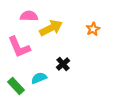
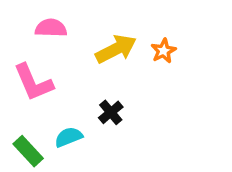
yellow arrow: (51, 28) -> (116, 49), moved

